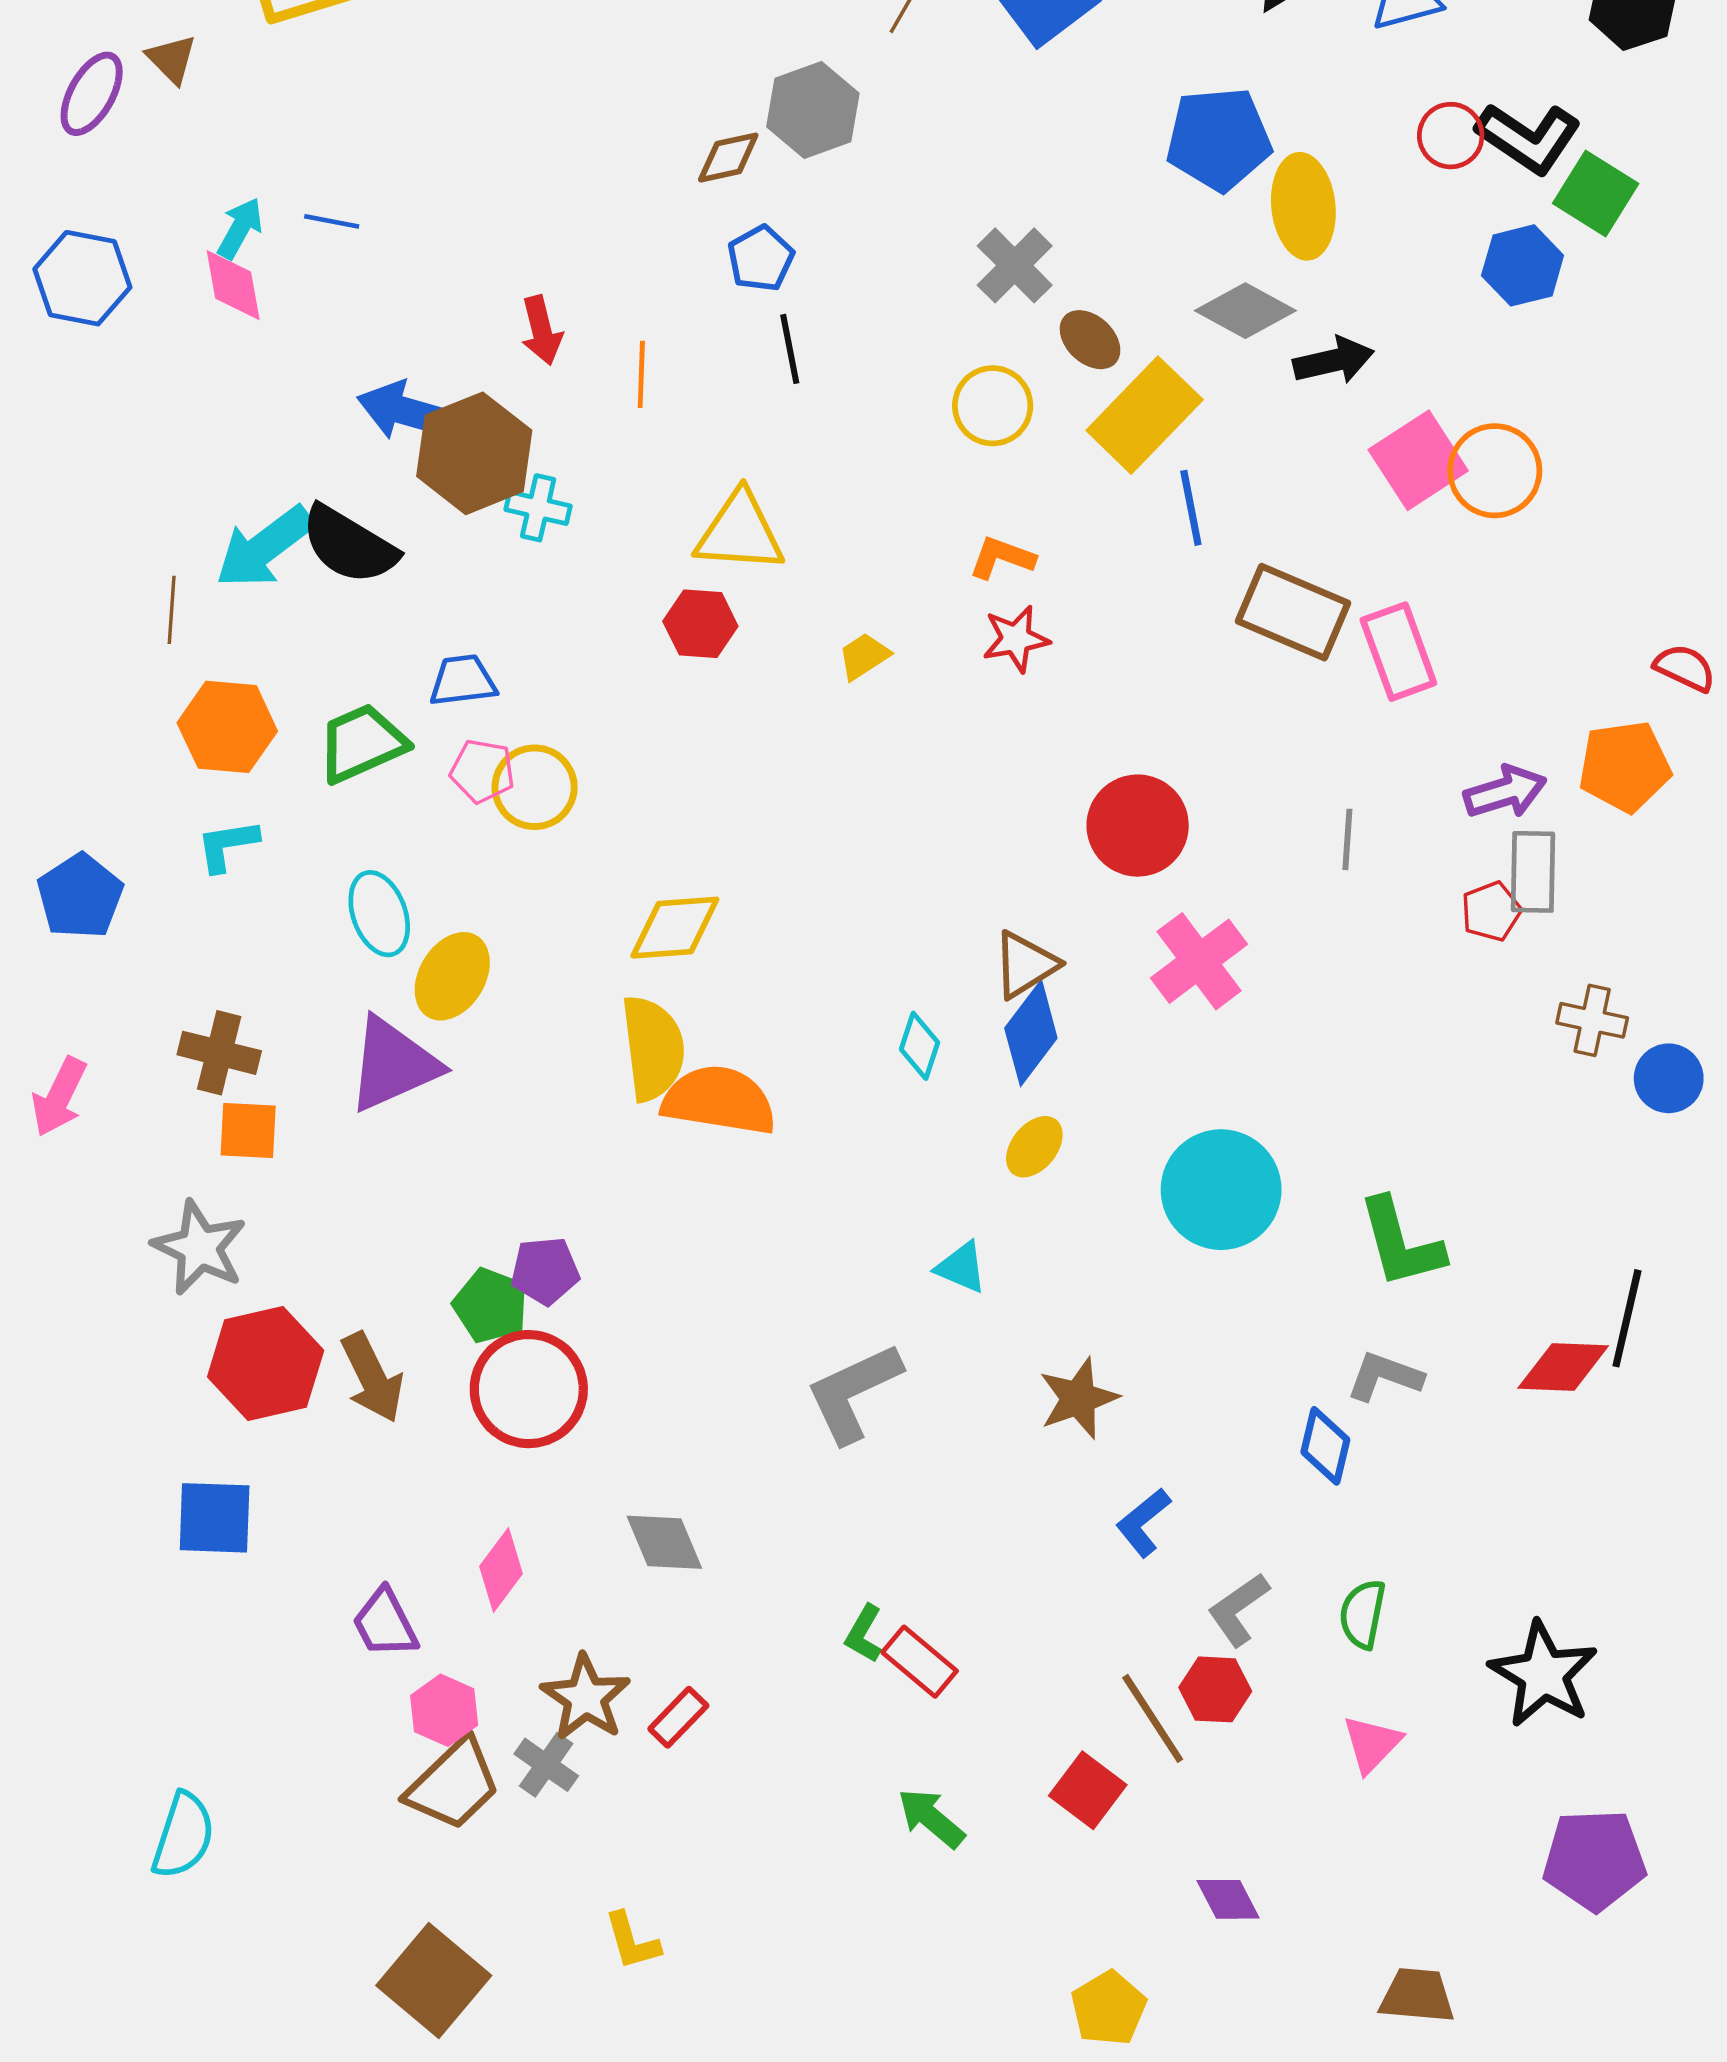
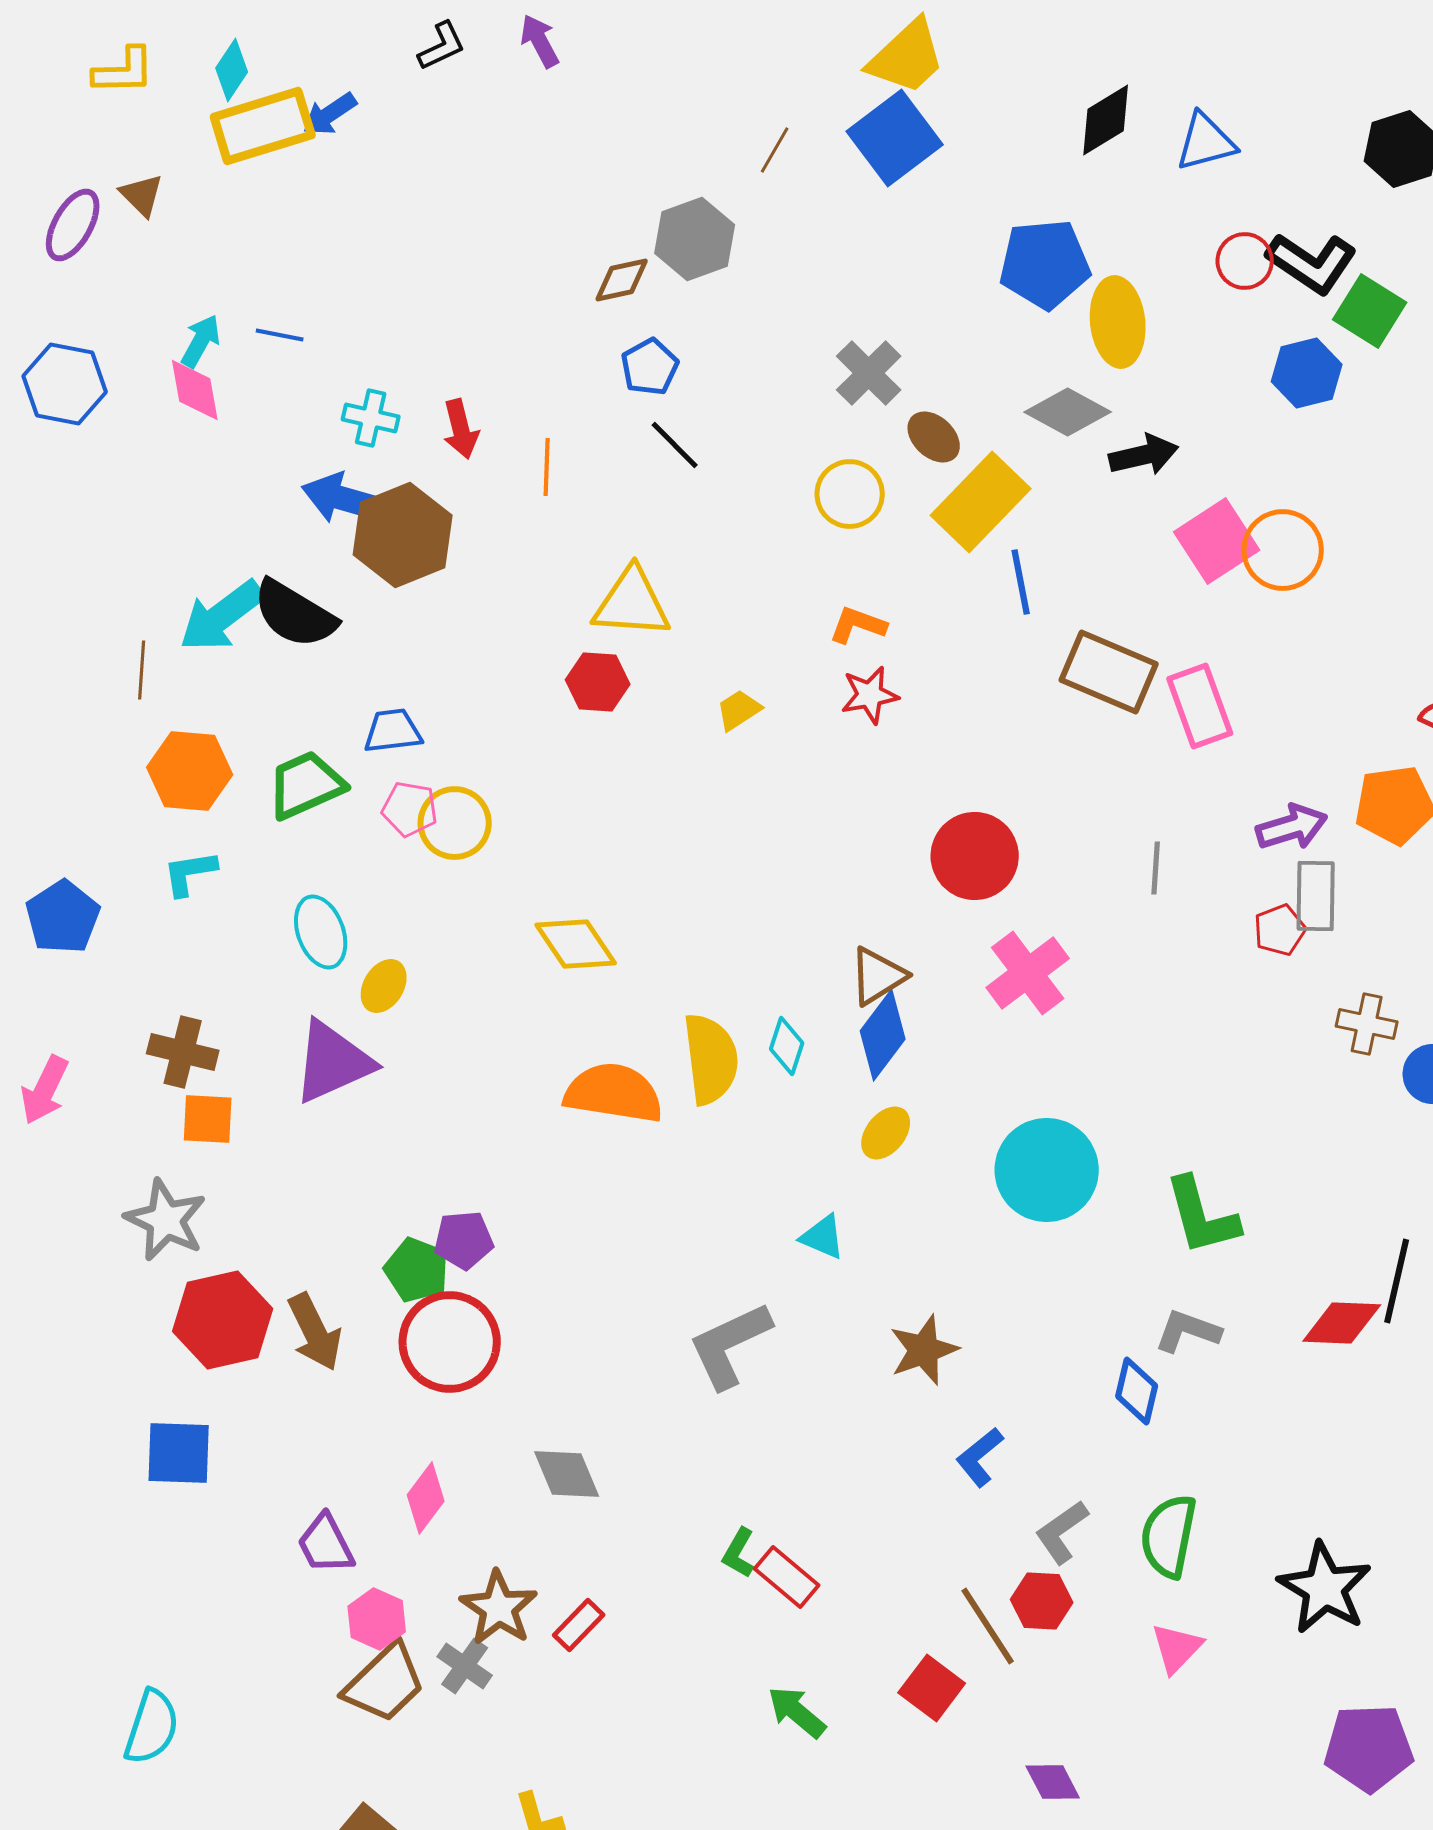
black line: (790, 349) -> (675, 445), turned -34
cyan cross: (538, 508) -> (371, 418), moved
yellow diamond: (675, 928) -> (576, 944), turned 60
yellow ellipse: (452, 976) -> (384, 986), size x0.7
yellow semicircle: (653, 1048) -> (711, 1059), moved
green semicircle: (1363, 1614) -> (1169, 1536), size x1.4

